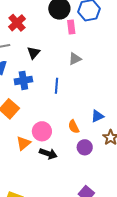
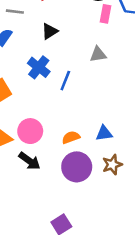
blue cross: (23, 80) -> (39, 67), moved, turned 30
orange semicircle: (74, 127) -> (71, 137), turned 80
purple circle: (85, 147) -> (77, 167), size x1.5

